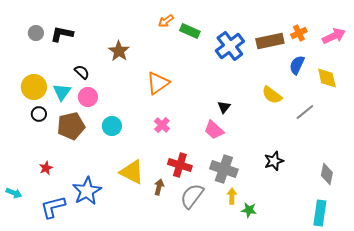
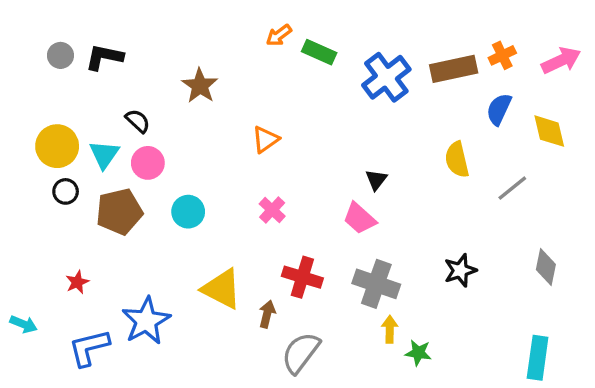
orange triangle: (158, 83) -> (265, 139), size x0.7
yellow semicircle: (272, 95) -> (457, 160), turned 40
gray diamond: (327, 174) -> (546, 267), moved
gray semicircle: (192, 196) -> (301, 353), moved

